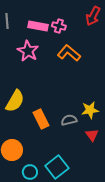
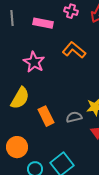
pink cross: (59, 26) -> (71, 11), moved
pink star: (28, 51) -> (34, 62), moved

